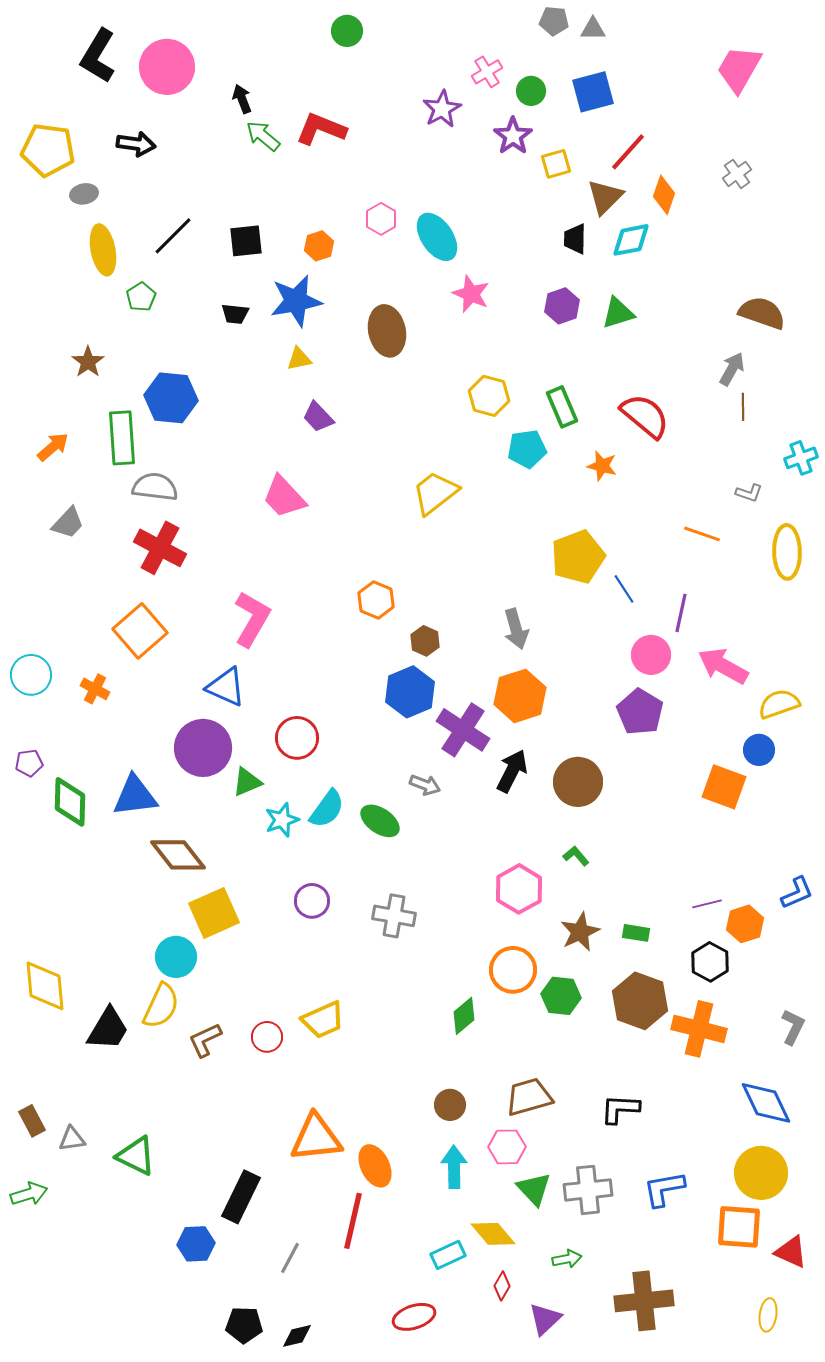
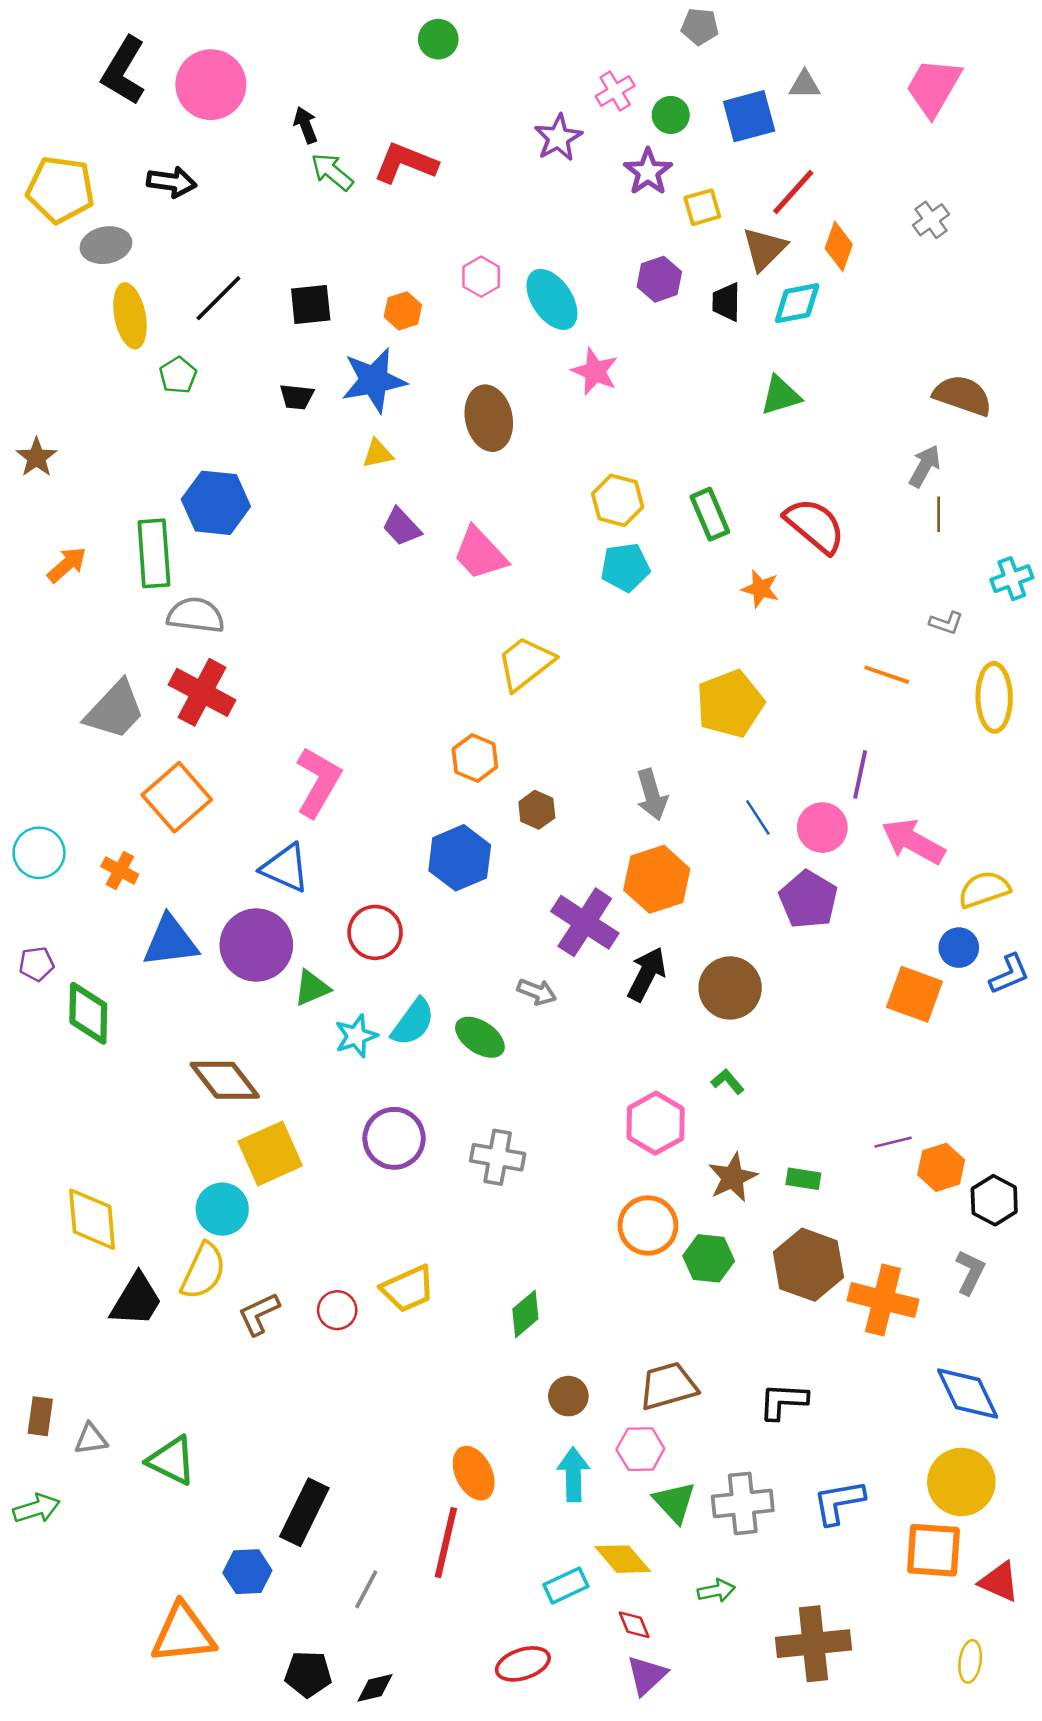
gray triangle: (593, 29) -> (805, 85), moved
gray ellipse: (84, 194) -> (106, 245), size x1.4
purple hexagon: (562, 306) -> (659, 279), moved
brown star: (88, 362) -> (36, 457), moved
cyan pentagon: (527, 449) -> (625, 567), moved
yellow trapezoid: (435, 493) -> (525, 663), moved
pink trapezoid: (284, 497) -> (480, 553), moved
gray trapezoid: (68, 523) -> (115, 710), moved, size x1.5
blue line: (624, 589) -> (758, 817), moved
blue hexagon: (410, 692) -> (460, 858), moved
blue triangle: (135, 796) -> (170, 941), moved
blue L-shape: (797, 893) -> (1009, 974), moved
purple circle: (312, 901) -> (394, 1138), size x1.4
black hexagon: (710, 962) -> (994, 1200), moved
yellow diamond: (45, 986) -> (92, 1219), moved
green diamond: (464, 1016) -> (525, 1314), moved
gray L-shape: (793, 1027) -> (970, 1272), moved
brown rectangle: (32, 1121) -> (40, 1416), turned 36
orange triangle: (316, 1138) -> (183, 1634), moved
red diamond: (502, 1286) -> (634, 1625), turned -52
purple triangle: (545, 1319) -> (647, 1675), moved

